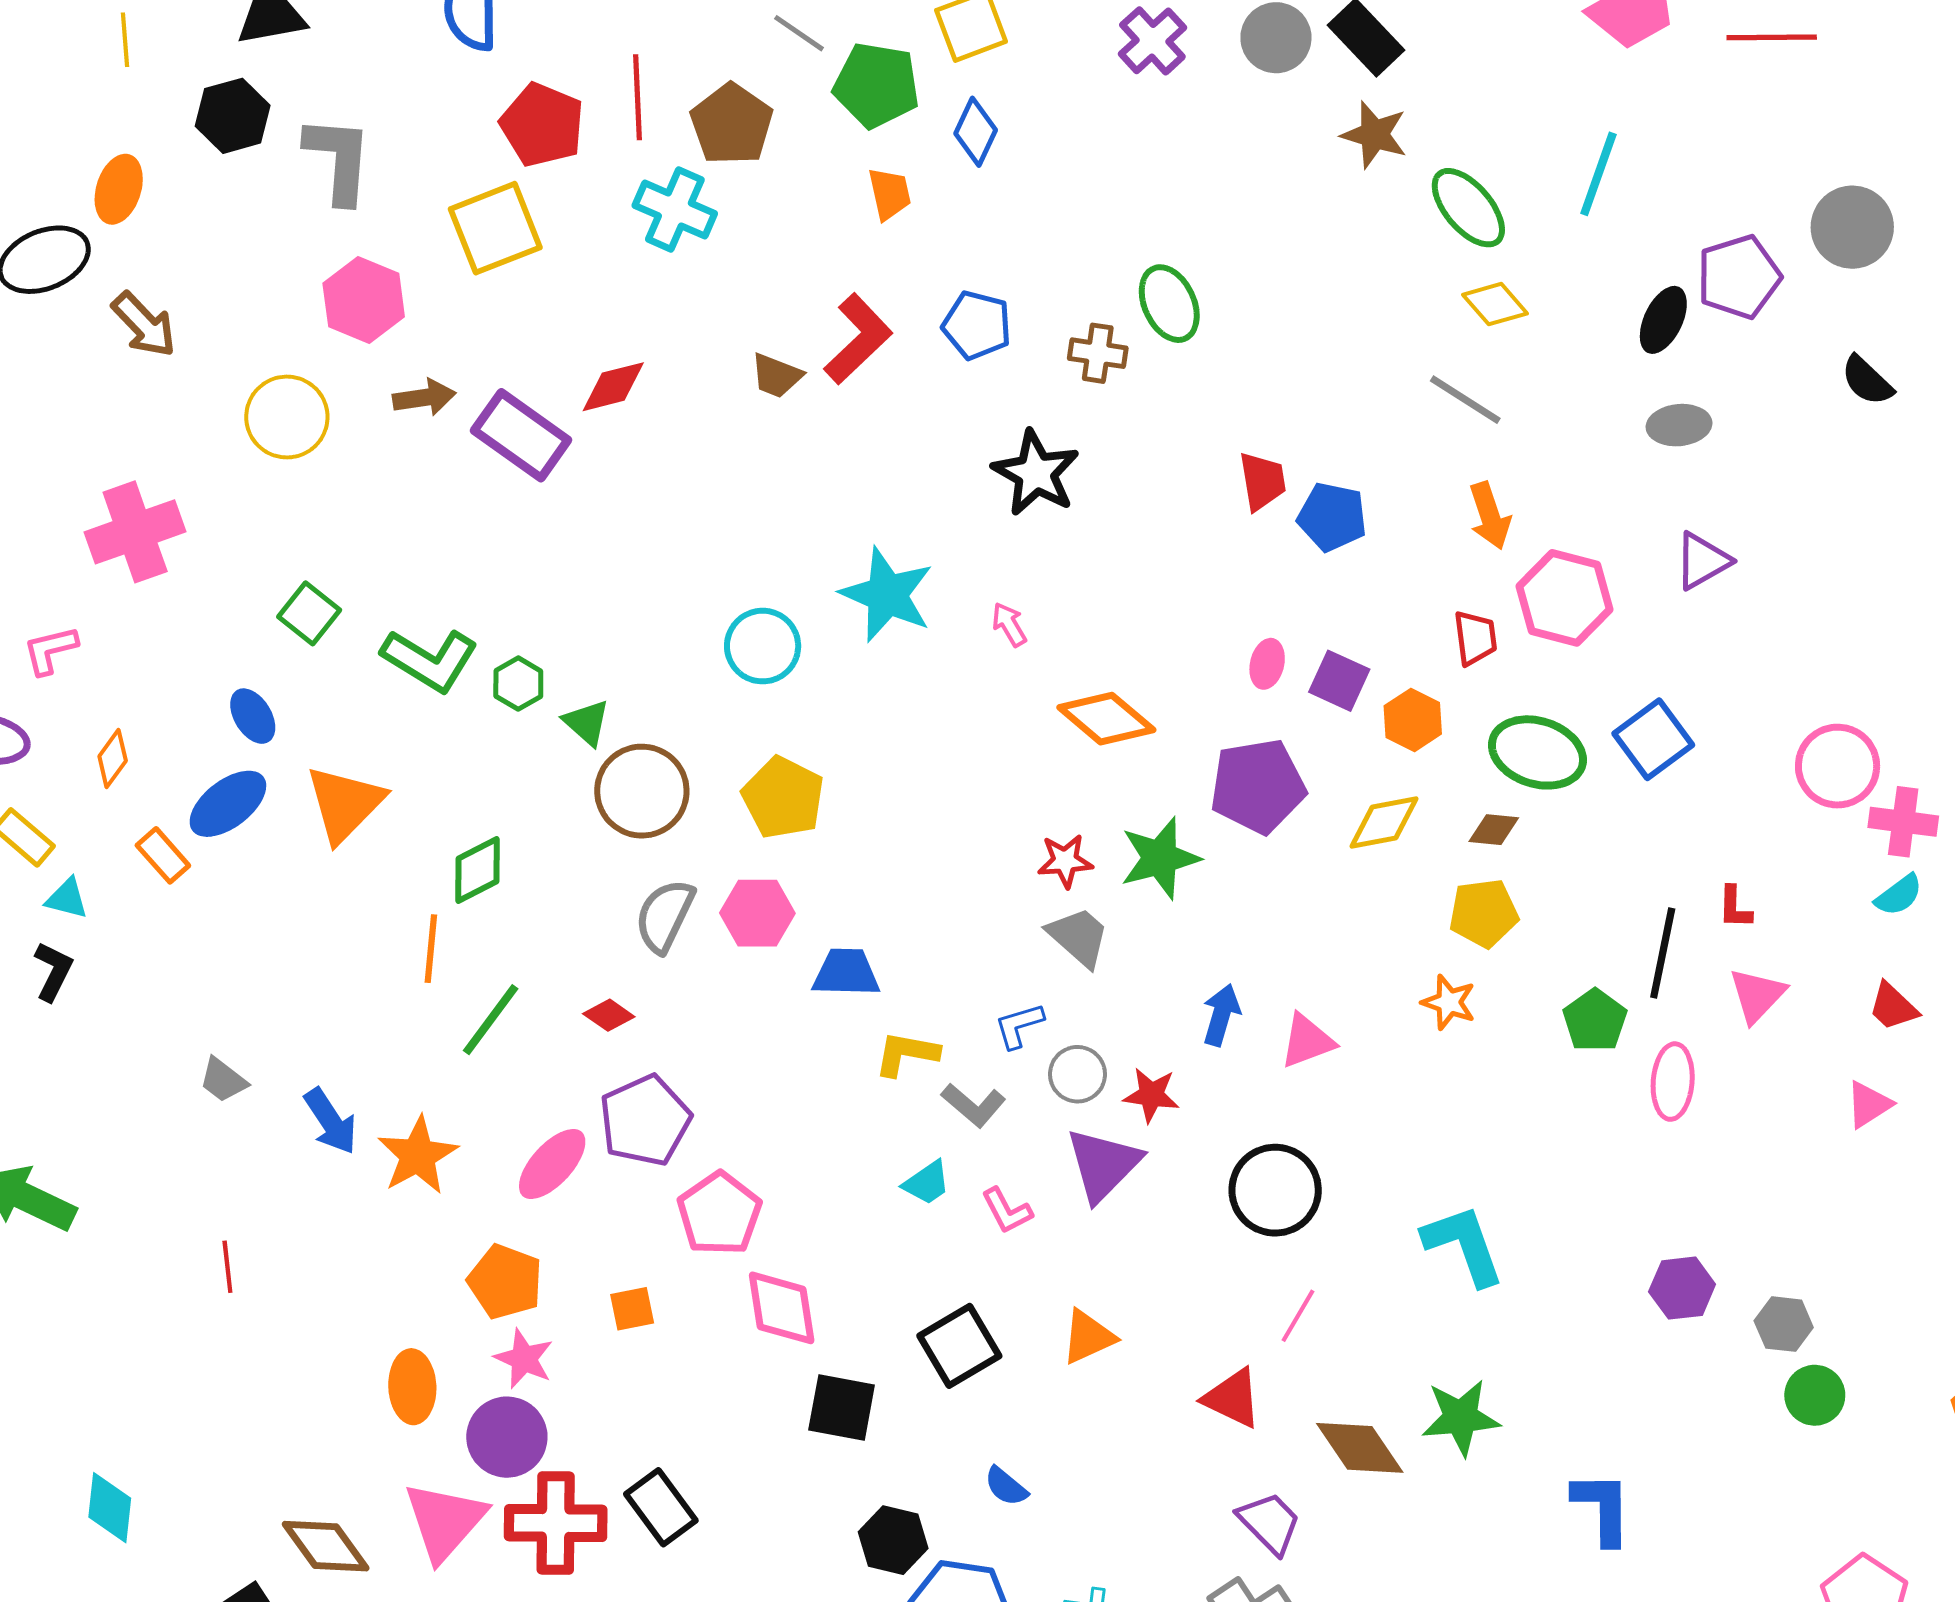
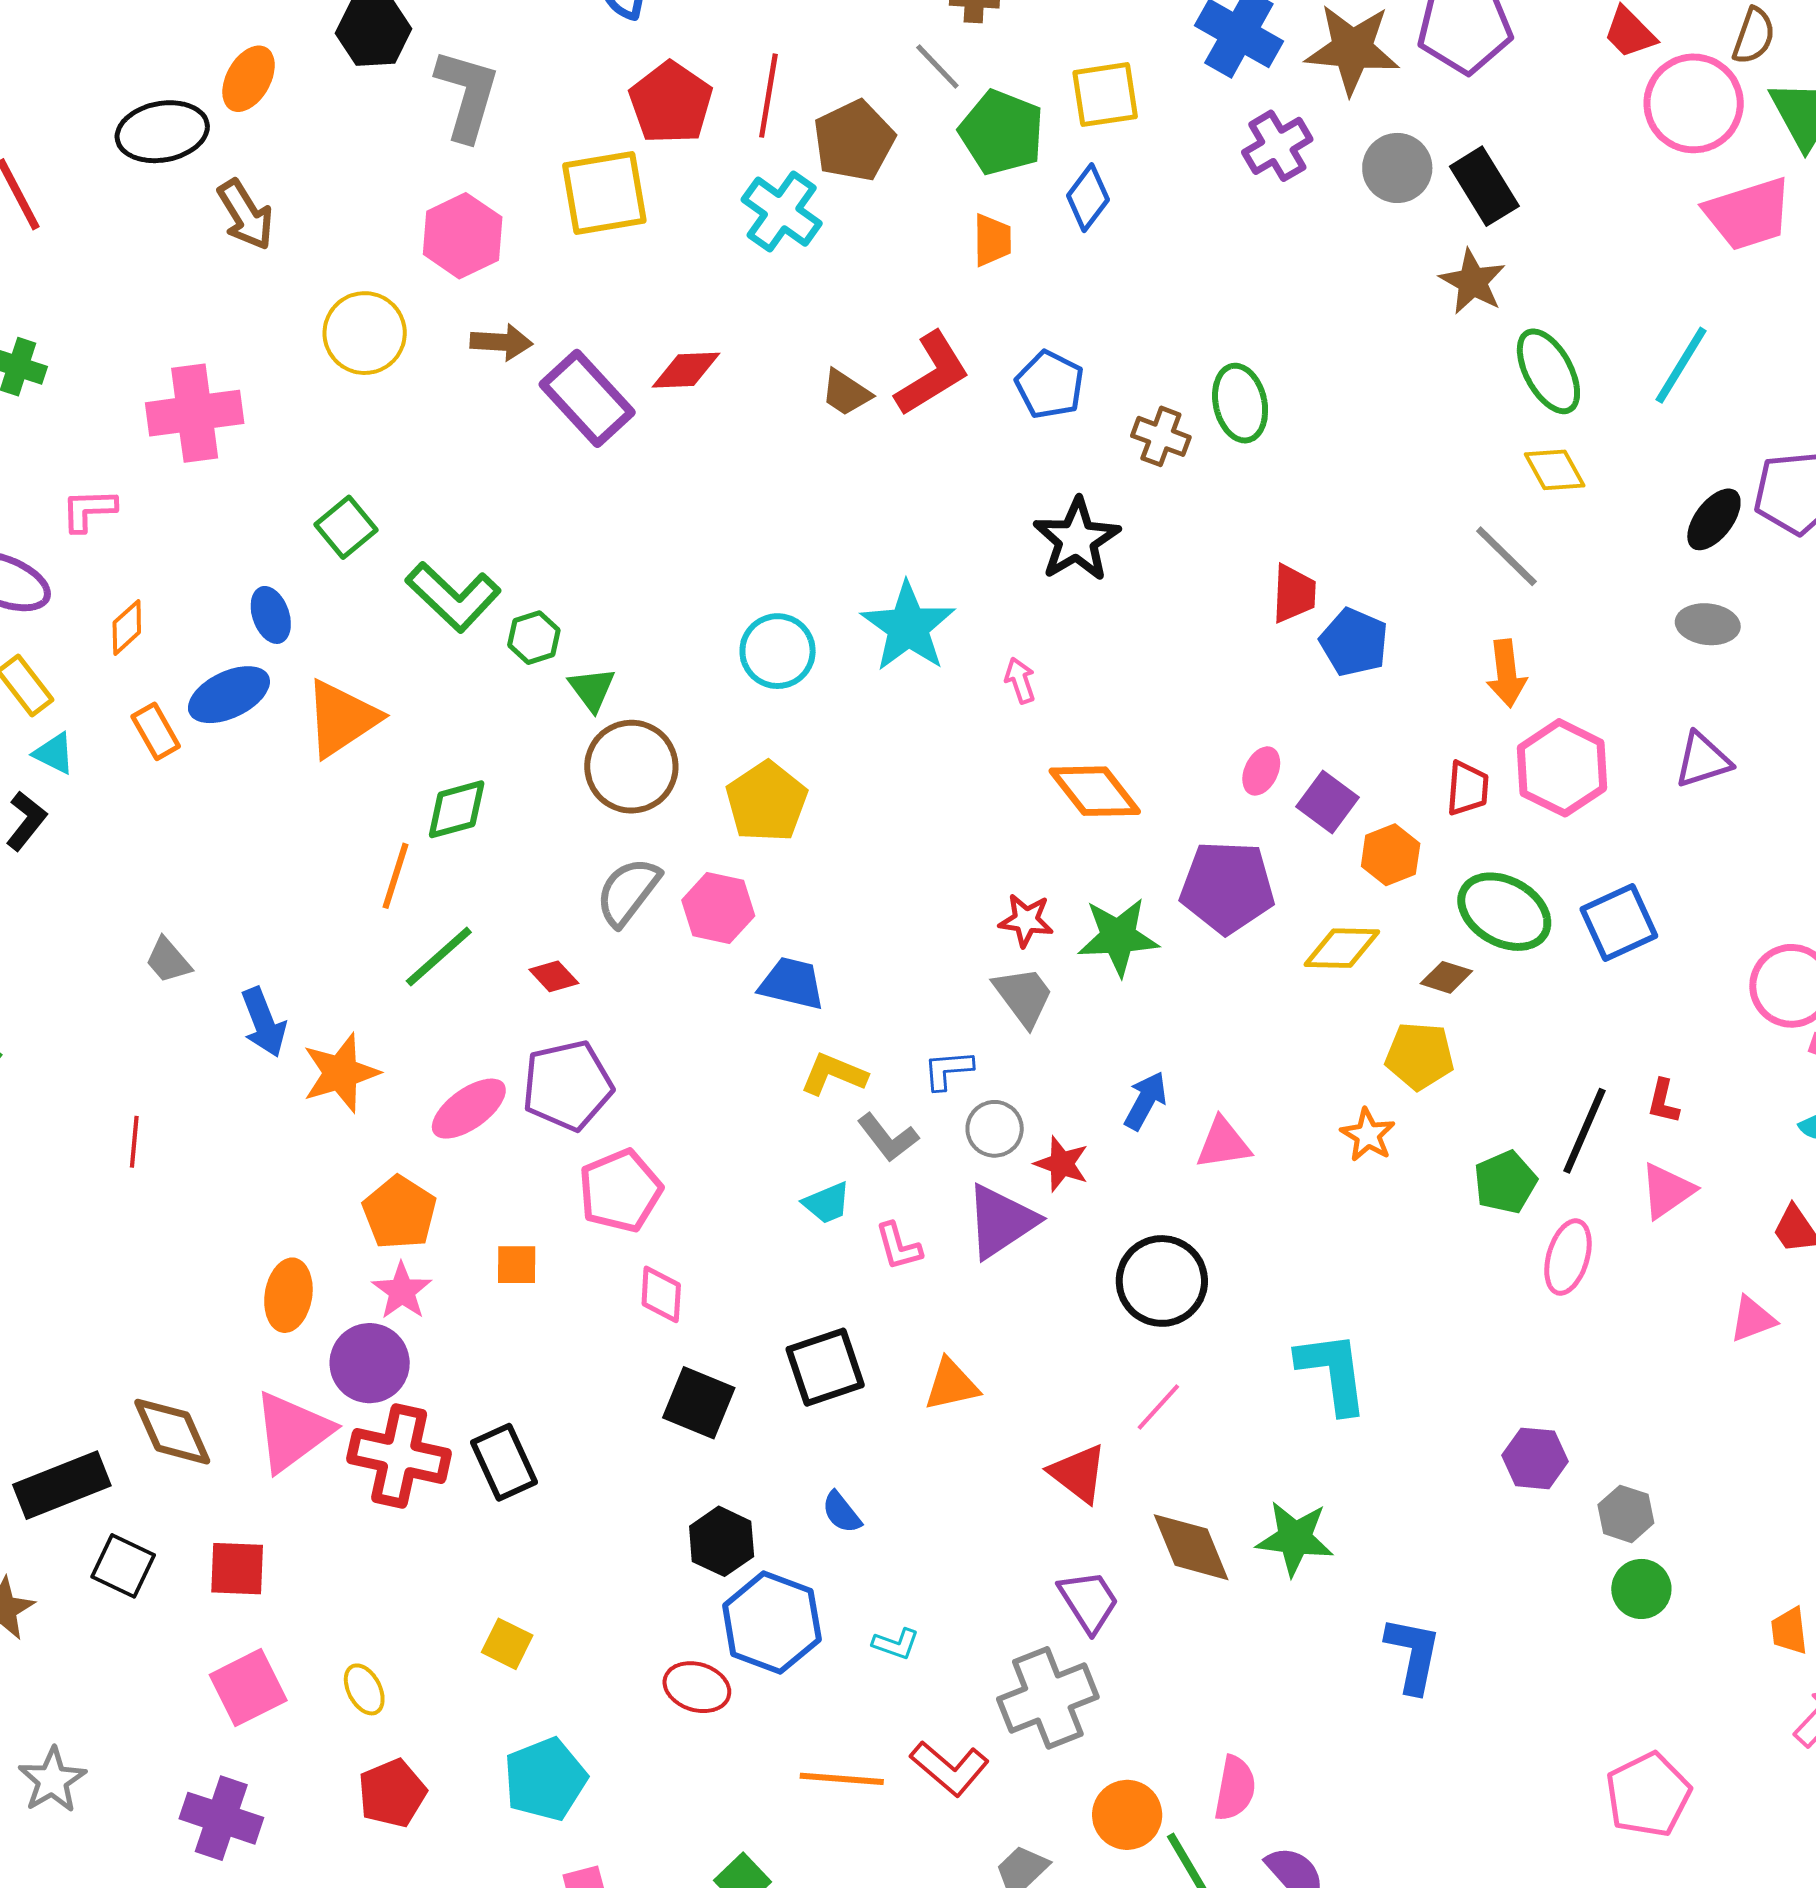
pink diamond: (782, 1308) -> (661, 1294), size x0.7

